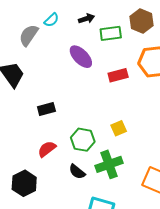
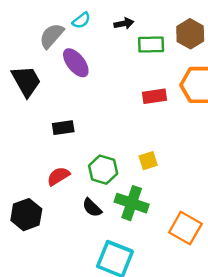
purple ellipse: (81, 57) -> (76, 63), moved
green cross: (109, 164) -> (132, 203), turned 32

